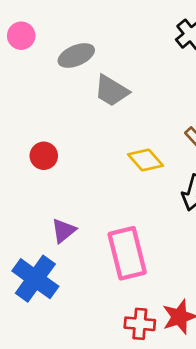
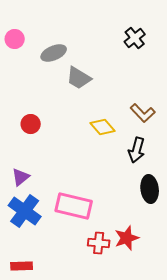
purple triangle: (64, 231) -> (21, 177), moved
pink rectangle: (127, 253) -> (74, 206), moved, turned -63

